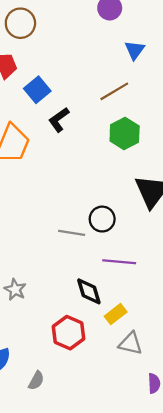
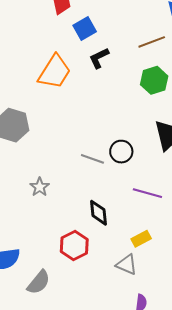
purple line: (119, 262) -> (147, 193), moved
gray star: (15, 290) -> (40, 187), moved
yellow rectangle: (116, 314) -> (141, 239), moved
gray semicircle: (36, 381) -> (39, 282), size x1.5

